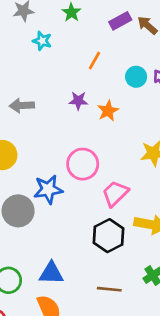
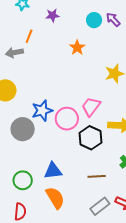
orange line: (95, 60) -> (29, 36), moved
purple star: (78, 101) -> (53, 15), moved
pink circle: (83, 164) -> (67, 119), moved

